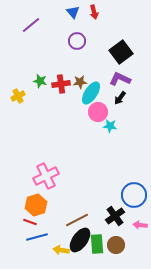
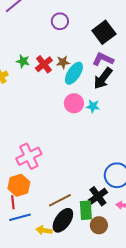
red cross: (61, 84) -> (44, 64), turned -30
black arrow: (120, 98) -> (103, 78), size x1.6
pink circle: (98, 112) -> (74, 103), moved
red line: (30, 222) -> (13, 202), turned 64
green rectangle: (97, 244) -> (86, 210), moved

